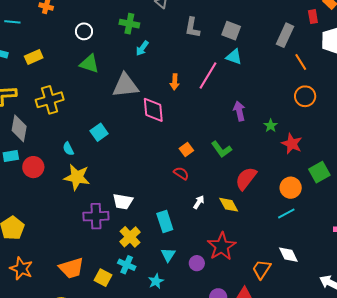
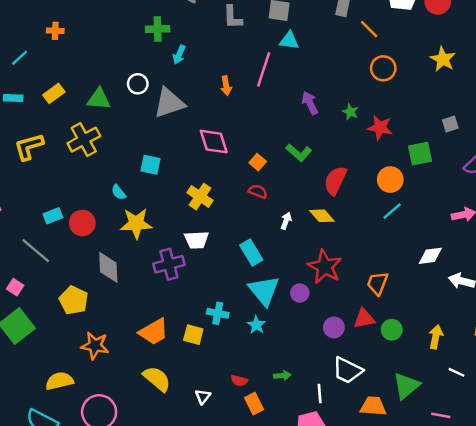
cyan line: (12, 22) -> (20, 58), turned -35
white circle: (84, 31) -> (138, 84), moved
green triangle: (89, 64) -> (99, 99), moved
pink diamond: (153, 110) -> (214, 142), moved
gray diamond: (19, 128) -> (108, 267), moved
cyan square: (99, 132) -> (150, 165), turned -30
green square: (319, 172) -> (420, 154), turned 30
yellow cross: (130, 237) -> (200, 197), moved
cyan triangle: (168, 255) -> (264, 291), size x1.8
white diamond: (288, 255) -> (430, 256), moved, turned -60

